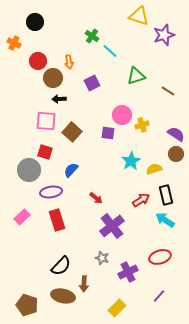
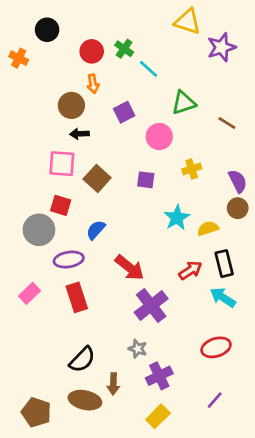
red circle: (38, 61) -> (92, 51), moved
pink circle: (122, 115) -> (159, 137), moved
purple semicircle: (176, 134) -> (238, 181), turned 30
red arrow: (96, 198) -> (130, 268), size x1.6
purple cross: (128, 272) -> (159, 376), moved

